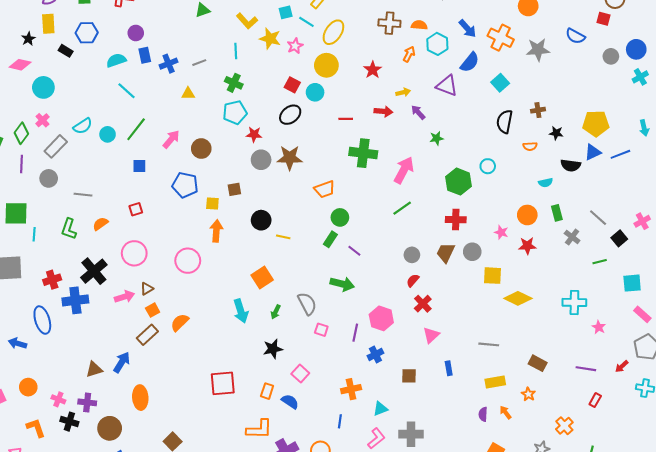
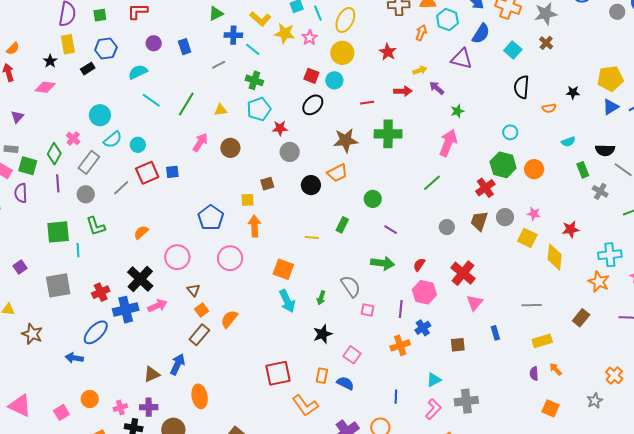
cyan line: (306, 22) -> (318, 13), turned 42
black rectangle: (66, 51) -> (88, 69), turned -56
cyan line: (236, 51) -> (253, 49), turned -42
blue rectangle: (145, 55) -> (185, 47), moved
blue cross: (169, 64) -> (233, 35), moved, turned 30
cyan circle: (43, 87) -> (100, 115), moved
yellow triangle: (188, 94) -> (221, 110), moved
brown cross: (538, 110) -> (546, 43), moved, turned -32
green line: (136, 129) -> (186, 104), moved
brown star: (290, 158) -> (346, 140), moved
black semicircle: (571, 165) -> (605, 150), moved
pink arrow: (404, 170) -> (448, 143), moved
green hexagon: (459, 182) -> (503, 165), moved
blue pentagon: (185, 185) -> (211, 218), moved, turned 30
orange trapezoid: (325, 189) -> (337, 173), moved
gray line: (83, 195) -> (121, 188), moved, turned -42
red square: (136, 209) -> (147, 173), moved, size x1.6
orange circle: (527, 215) -> (534, 169), moved
black circle: (261, 220) -> (311, 185), moved
red cross: (456, 220) -> (485, 188), turned -30
green L-shape: (69, 229) -> (96, 226), moved, turned -30
pink star: (501, 232) -> (534, 214), moved
yellow line: (283, 237) -> (312, 238), moved
green rectangle: (330, 239) -> (342, 225), moved
red star: (527, 246) -> (571, 229), moved
yellow square: (493, 276) -> (527, 238), turned 30
orange square: (262, 278) -> (283, 269), moved, turned -30
red semicircle: (413, 280) -> (419, 265), moved
brown triangle: (147, 289) -> (193, 290), turned -32
pink arrow: (124, 297) -> (157, 306), moved
yellow diamond: (518, 298) -> (555, 257), turned 76
red cross: (423, 304) -> (463, 273), size x1.4
blue ellipse: (42, 320) -> (96, 332), turned 68
brown rectangle: (538, 363) -> (581, 318), turned -72
orange cross: (351, 389) -> (400, 345), moved
orange star: (528, 394) -> (599, 282), moved, size x1.5
pink cross: (58, 399) -> (120, 407), turned -32
orange L-shape: (259, 429) -> (305, 406), moved, turned 60

